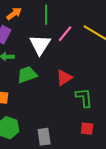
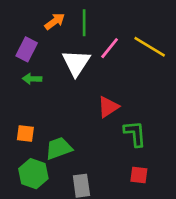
orange arrow: (14, 14) -> (55, 21), moved
green trapezoid: (27, 75) -> (59, 148), moved

